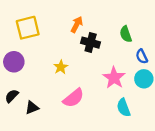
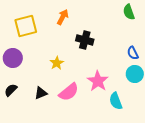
orange arrow: (77, 24) -> (63, 17), moved
green semicircle: (126, 34) -> (129, 12), moved
pink star: (114, 78) -> (98, 81), moved
black triangle: (32, 108) -> (41, 93), moved

